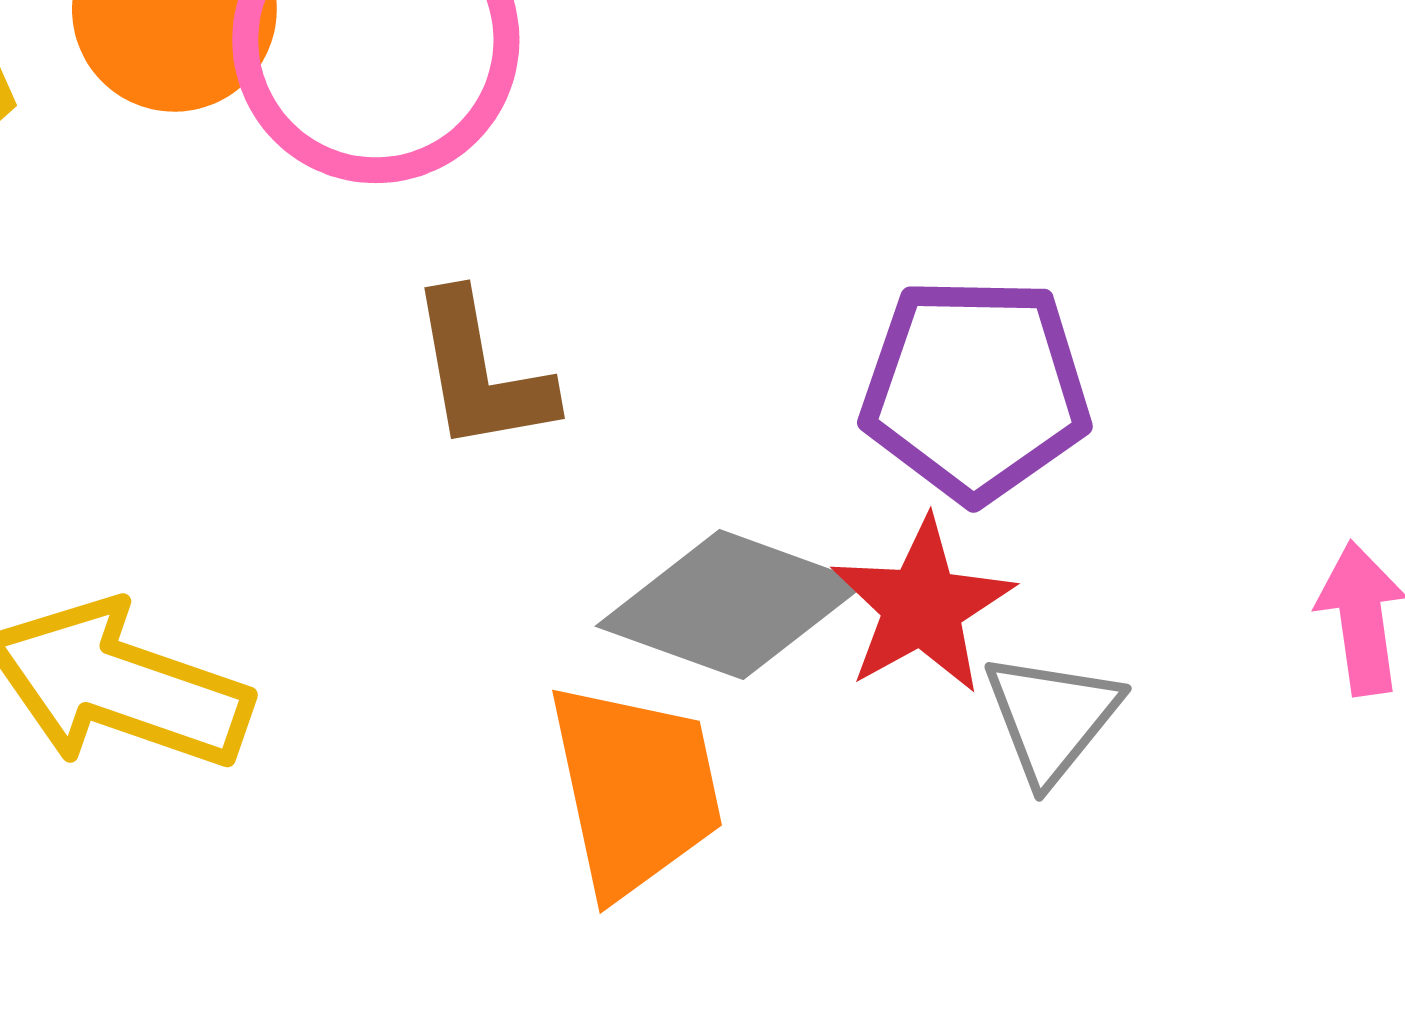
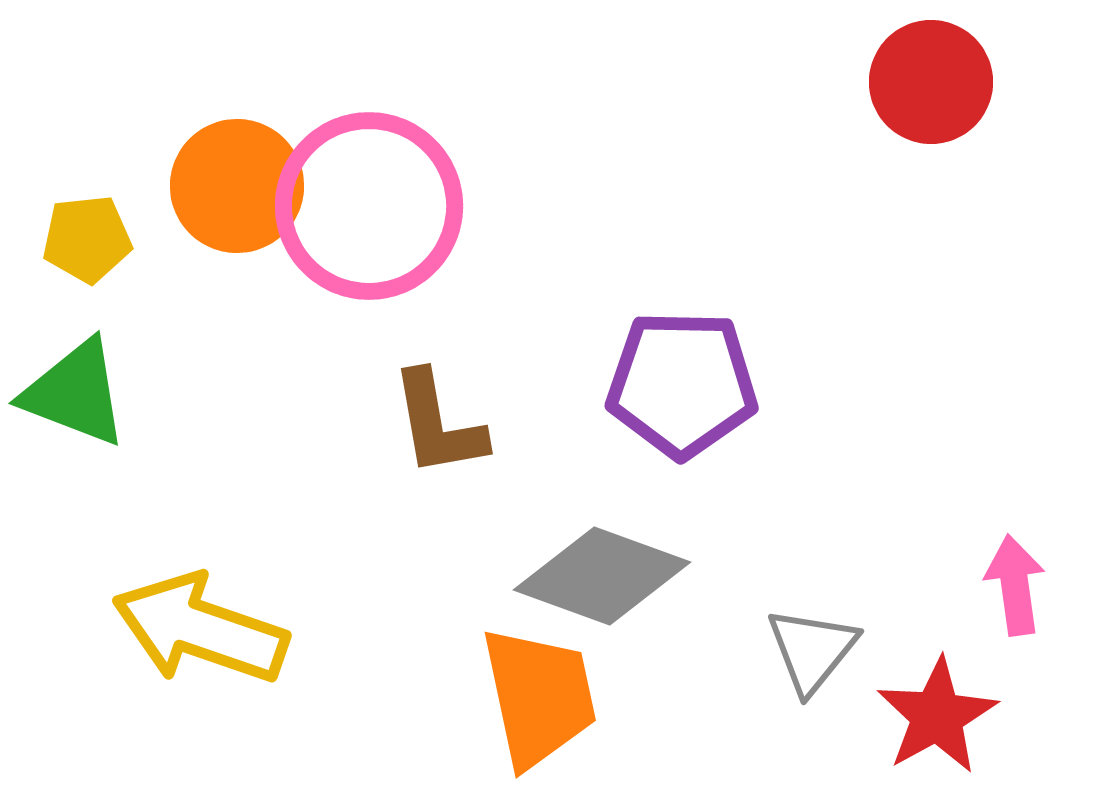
purple pentagon: (976, 389) -> (682, 384), moved
red star: (922, 606) -> (937, 716), moved

